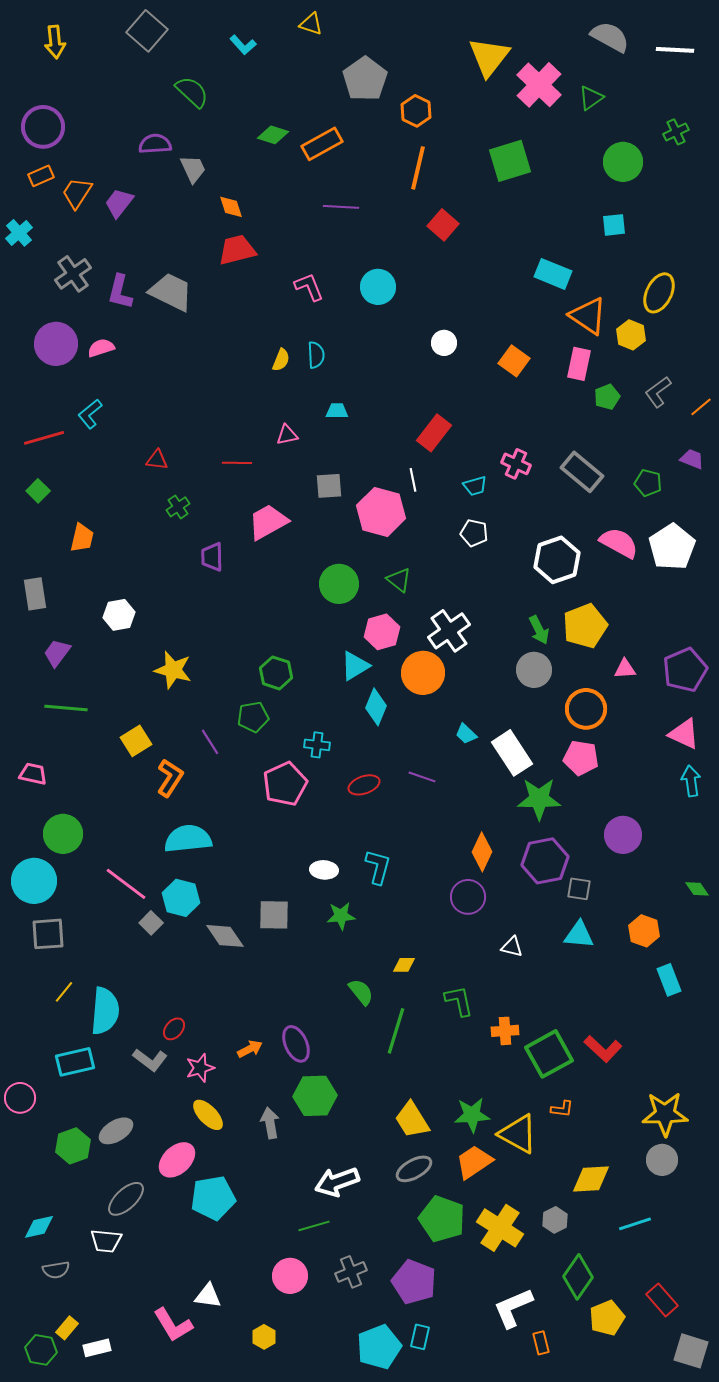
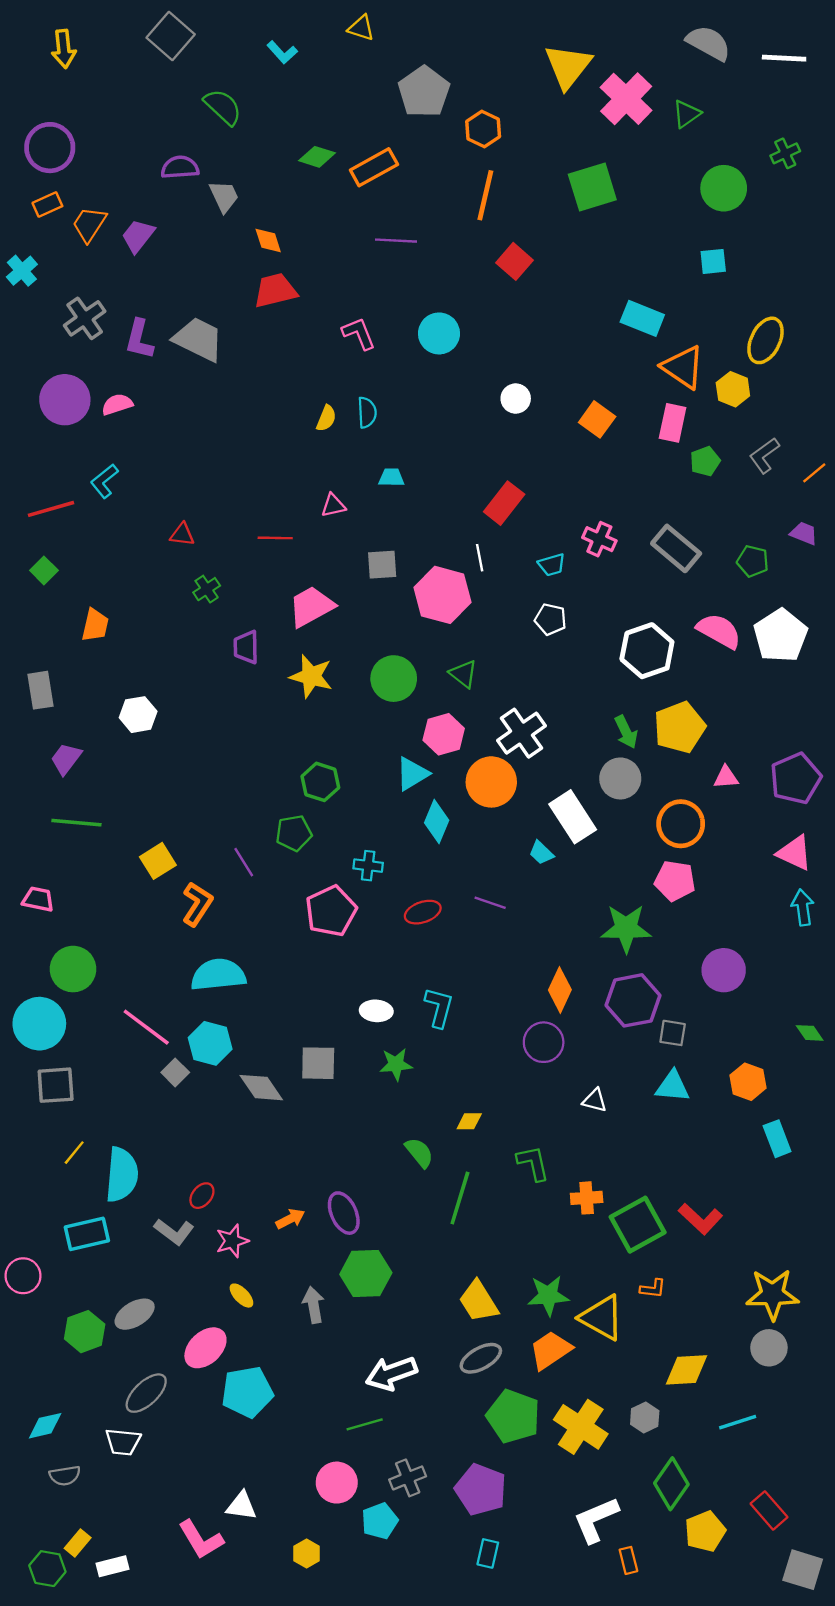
yellow star: (173, 670) -> (311, 676), moved
white rectangle: (512, 753) -> (573, 817), moved
yellow ellipse: (208, 1115) -> (241, 1296), size x0.7
cyan pentagon: (379, 1347) -> (380, 1521), moved, size x0.7

